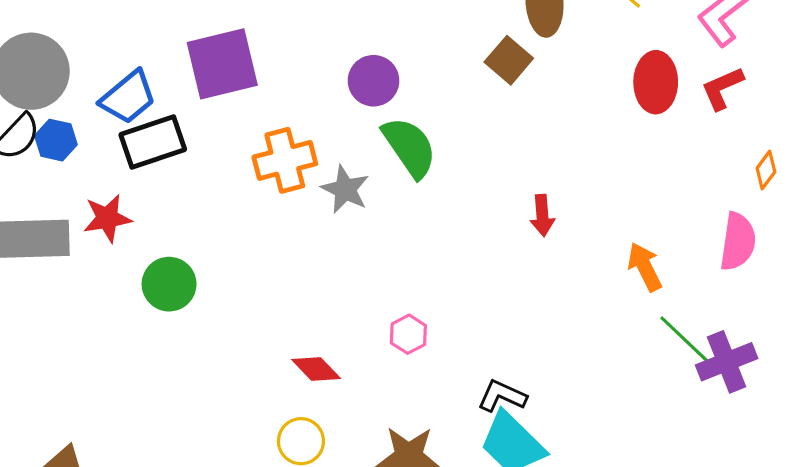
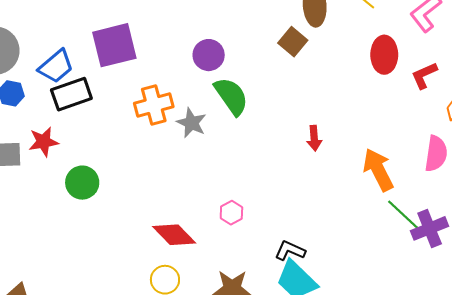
red L-shape: (722, 88) -> (424, 75), moved
orange arrow: (645, 267) -> (378, 170), size x1.4
red diamond: (316, 369) -> (174, 235), size x1.4

